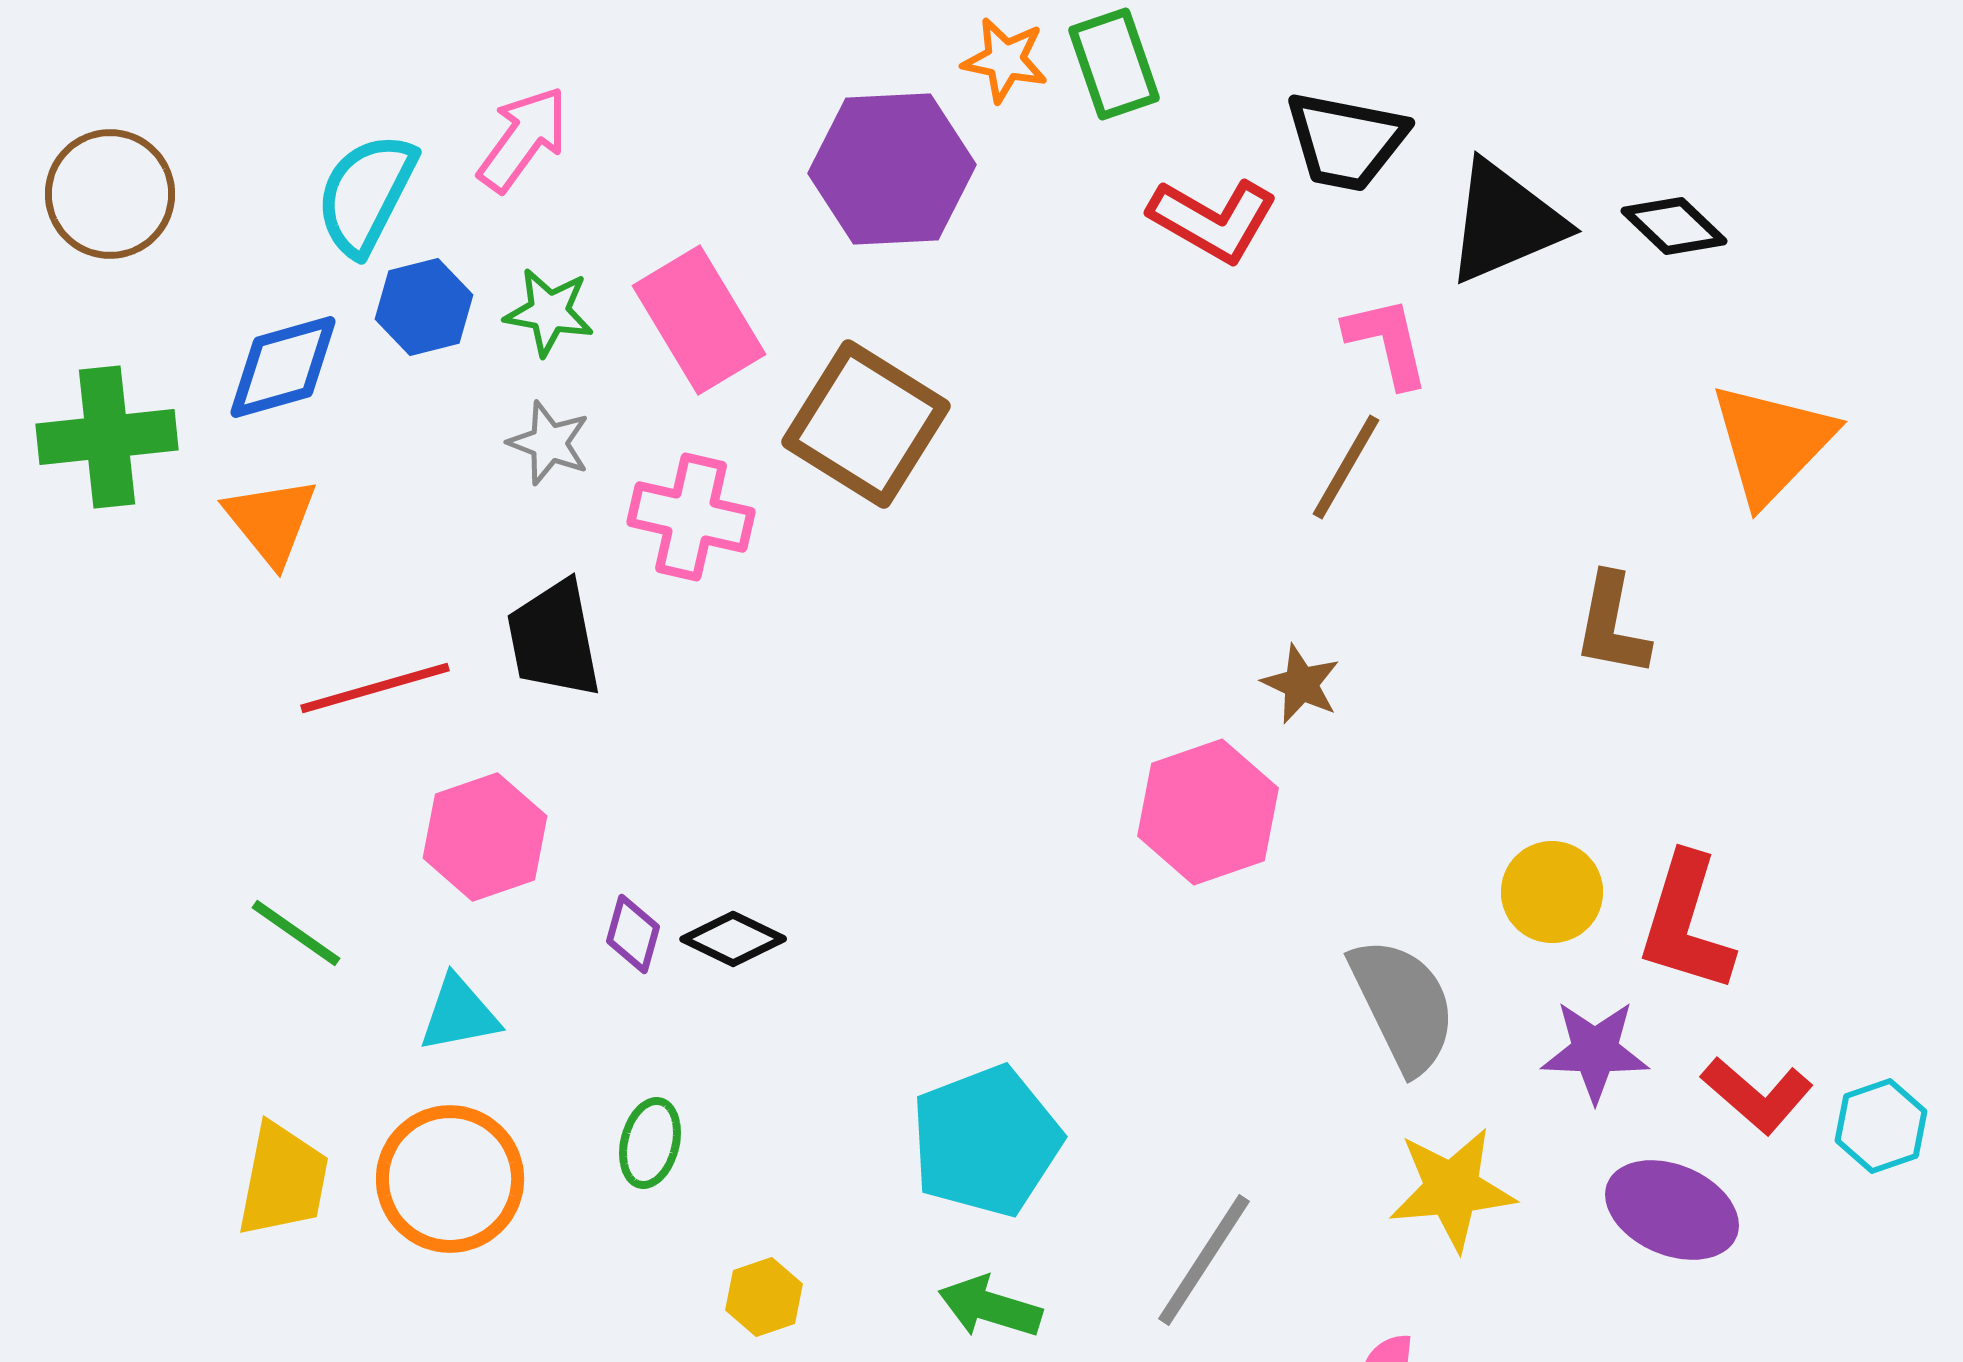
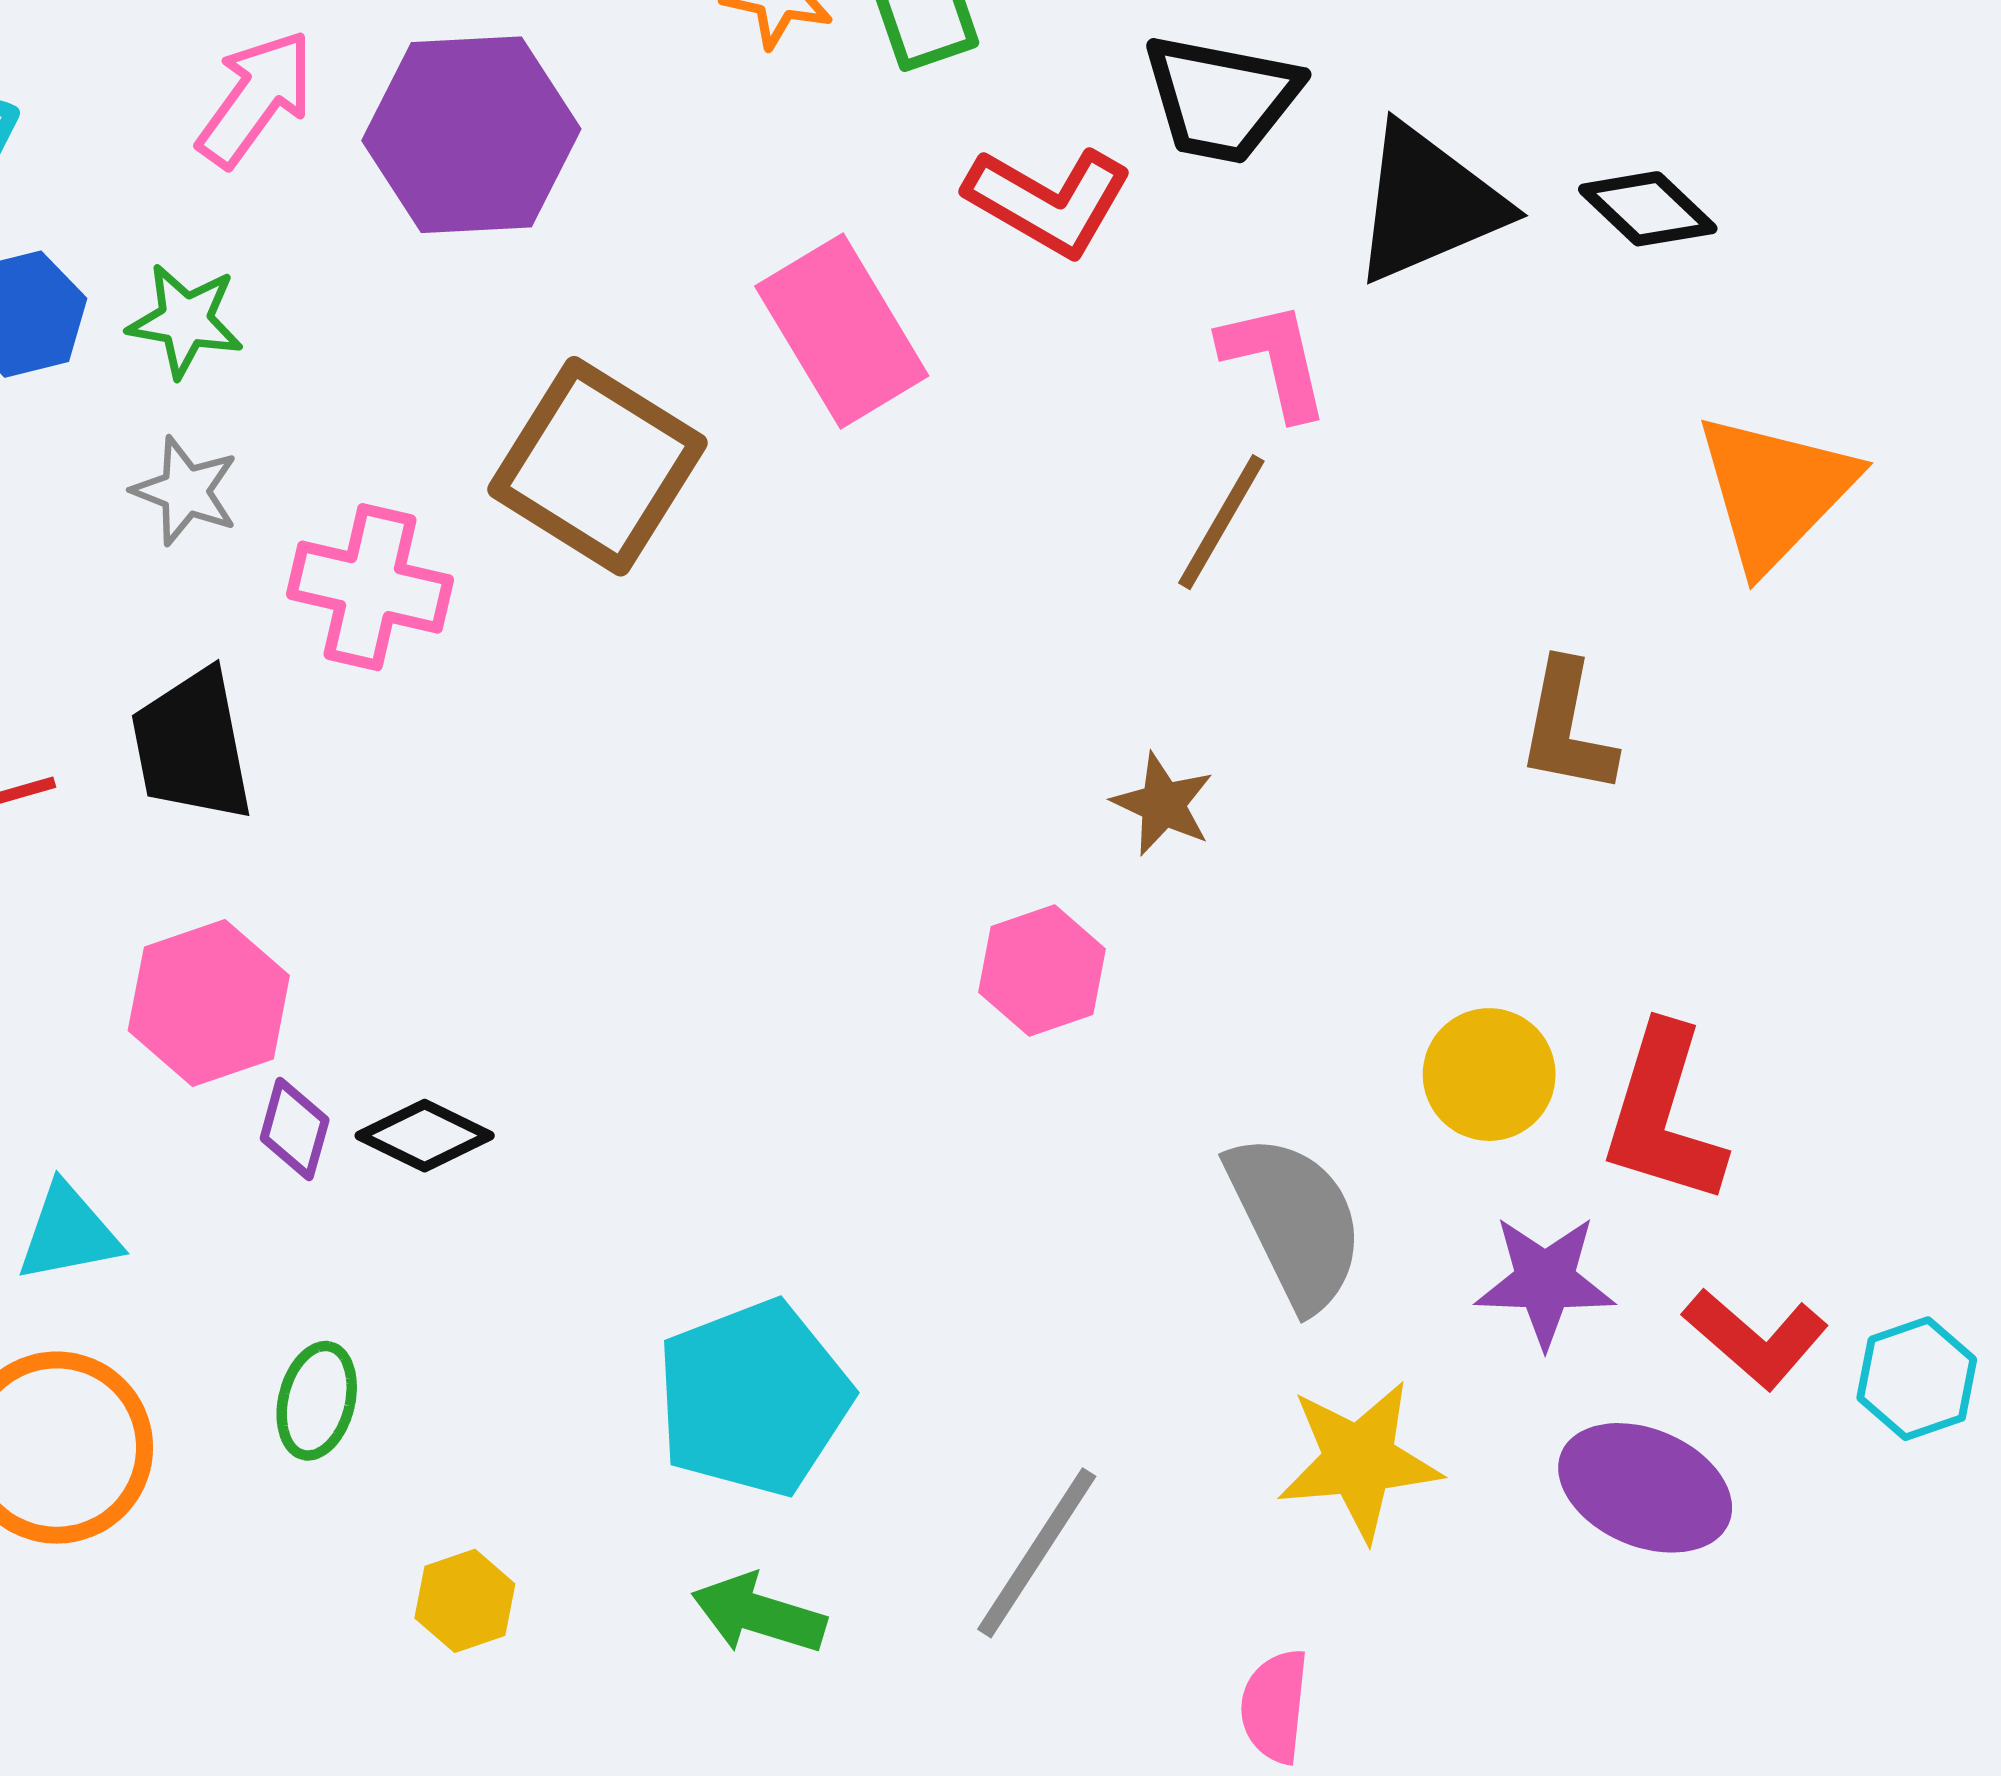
pink arrow: (523, 139) -> (256, 98), moved
purple hexagon: (892, 169) -> (471, 135), moved
pink rectangle: (699, 320) -> (842, 331), moved
pink hexagon: (1208, 812) -> (1042, 971), size x0.7
pink hexagon: (485, 837) -> (209, 1003), moved

